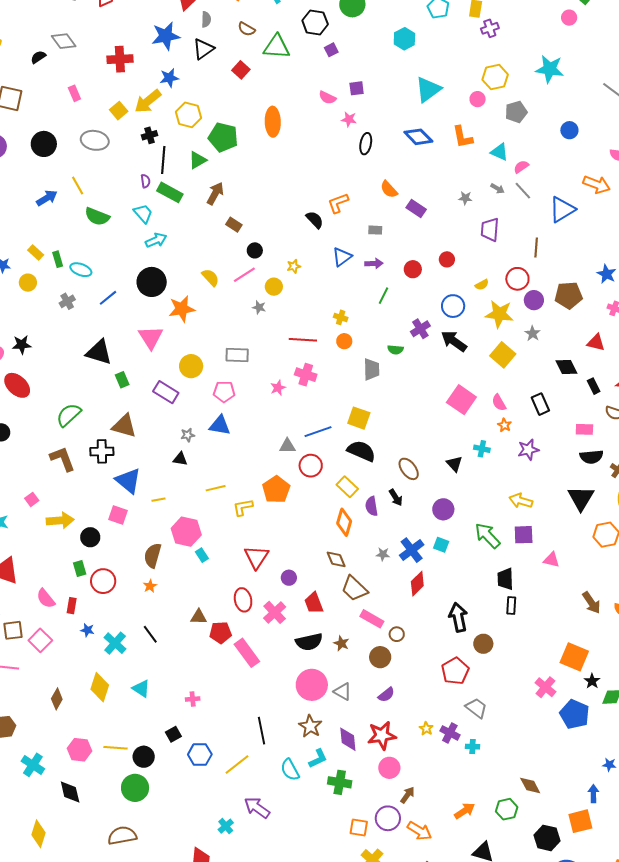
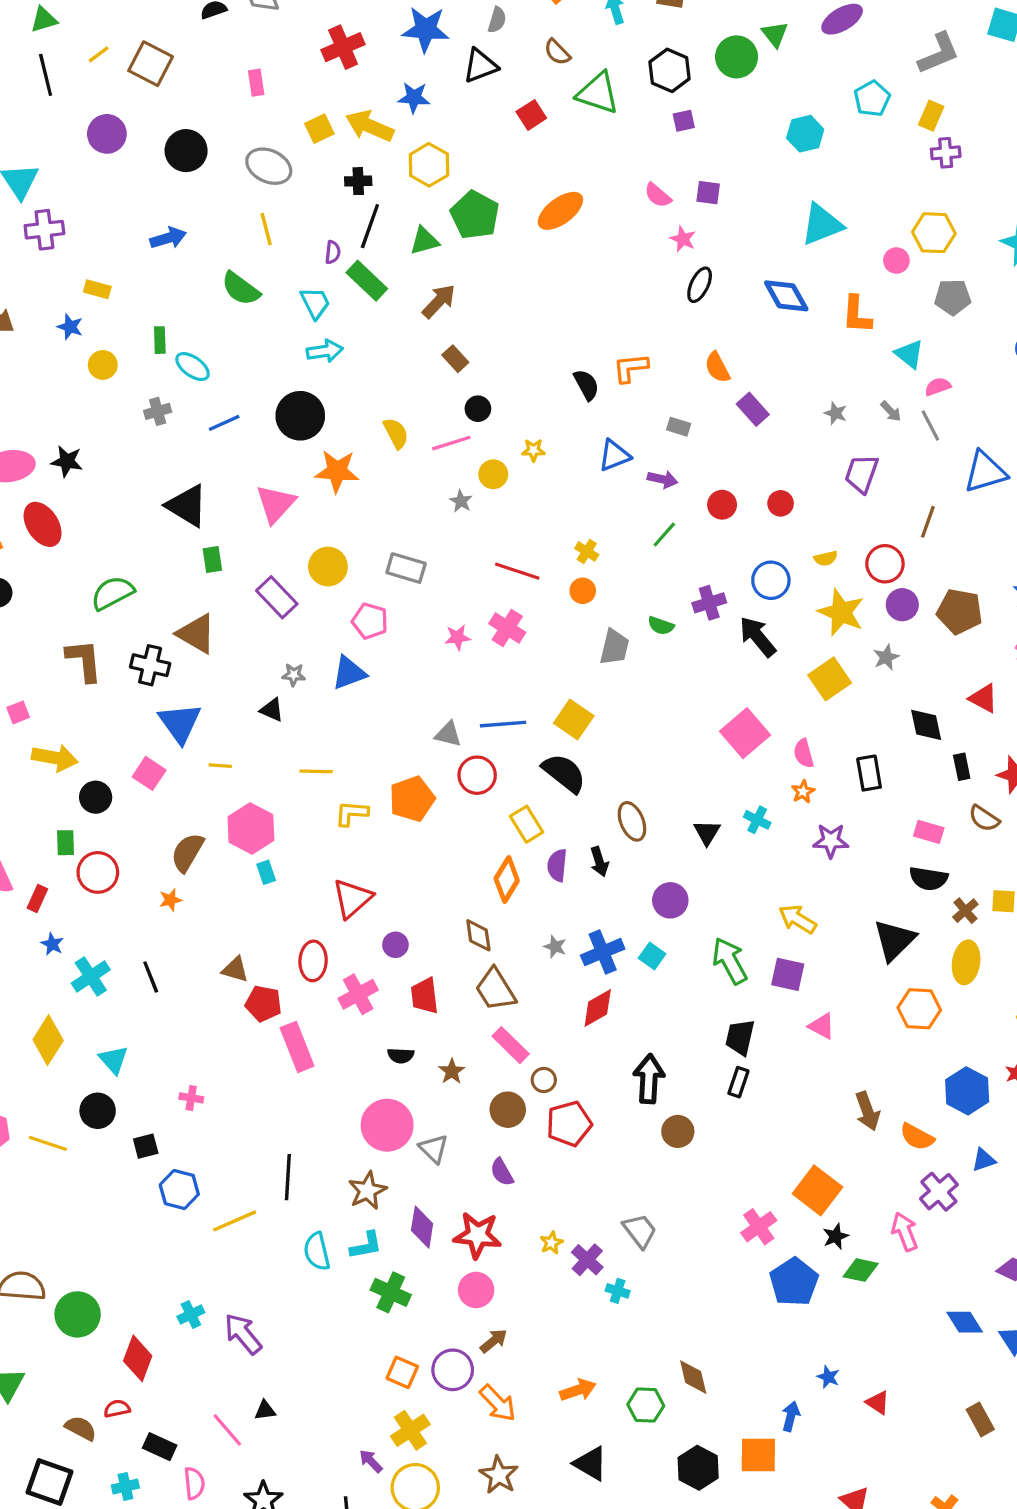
red cross: (120, 59) -> (343, 47), turned -35
yellow arrow: (148, 101) -> (370, 126), turned 48
orange ellipse: (273, 122) -> (560, 211), turned 40
yellow line: (78, 186) -> (266, 229), moved
yellow rectangle: (36, 253) -> (97, 289), moved, turned -42
blue triangle: (220, 425) -> (349, 673), turned -45
black semicircle: (309, 642) -> (401, 1056), size x0.6
red pentagon: (455, 671) -> (569, 1124), moved
purple semicircle: (386, 695) -> (502, 1172), turned 84
black circle: (144, 757) -> (98, 1111), moved
green circle: (135, 788) -> (78, 1314), moved
purple arrow: (257, 808) -> (243, 1334), moved

